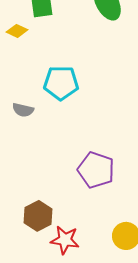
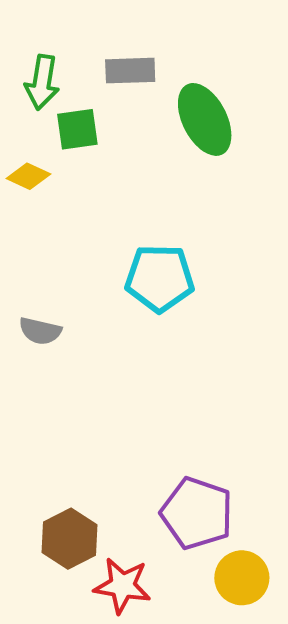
cyan pentagon: (61, 83) -> (160, 278), moved
purple pentagon: (96, 170) -> (197, 513), moved

